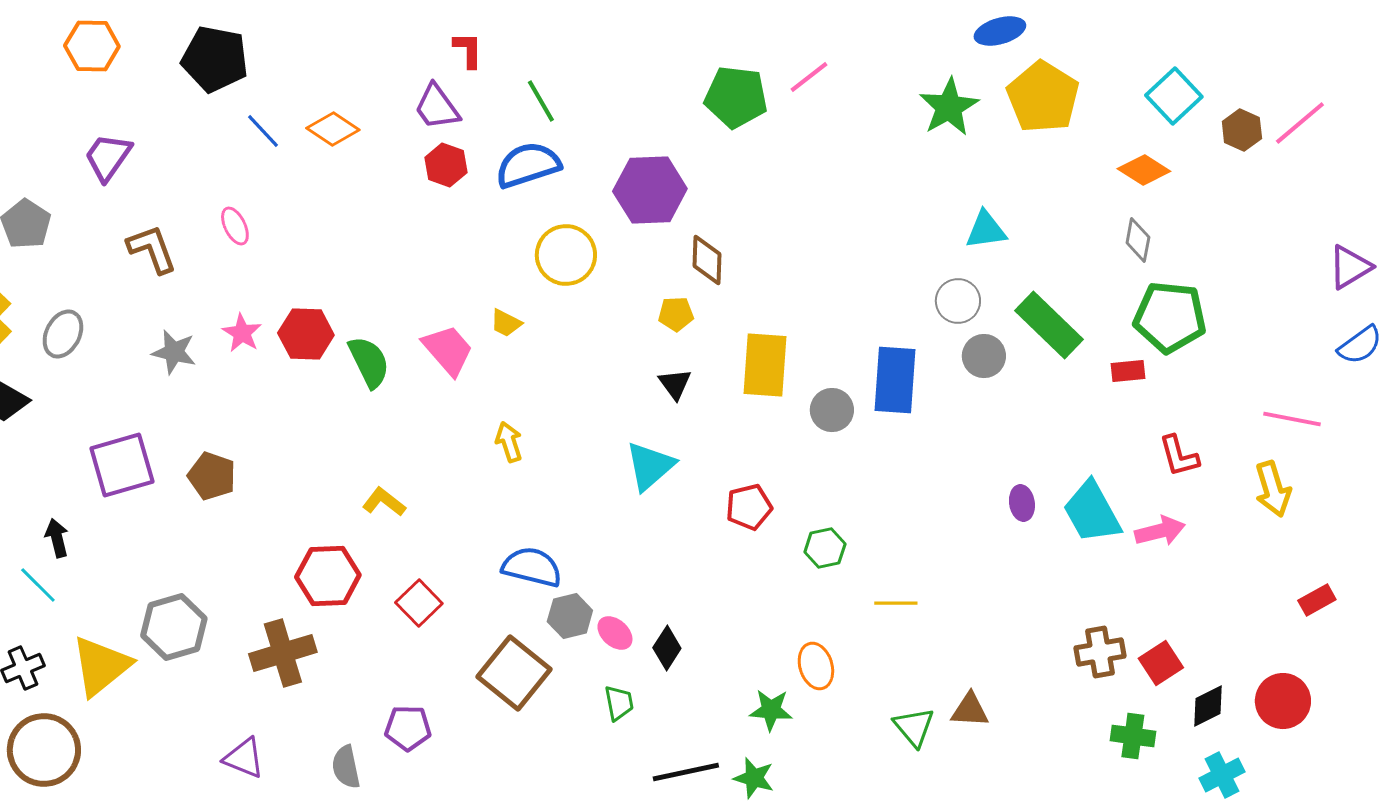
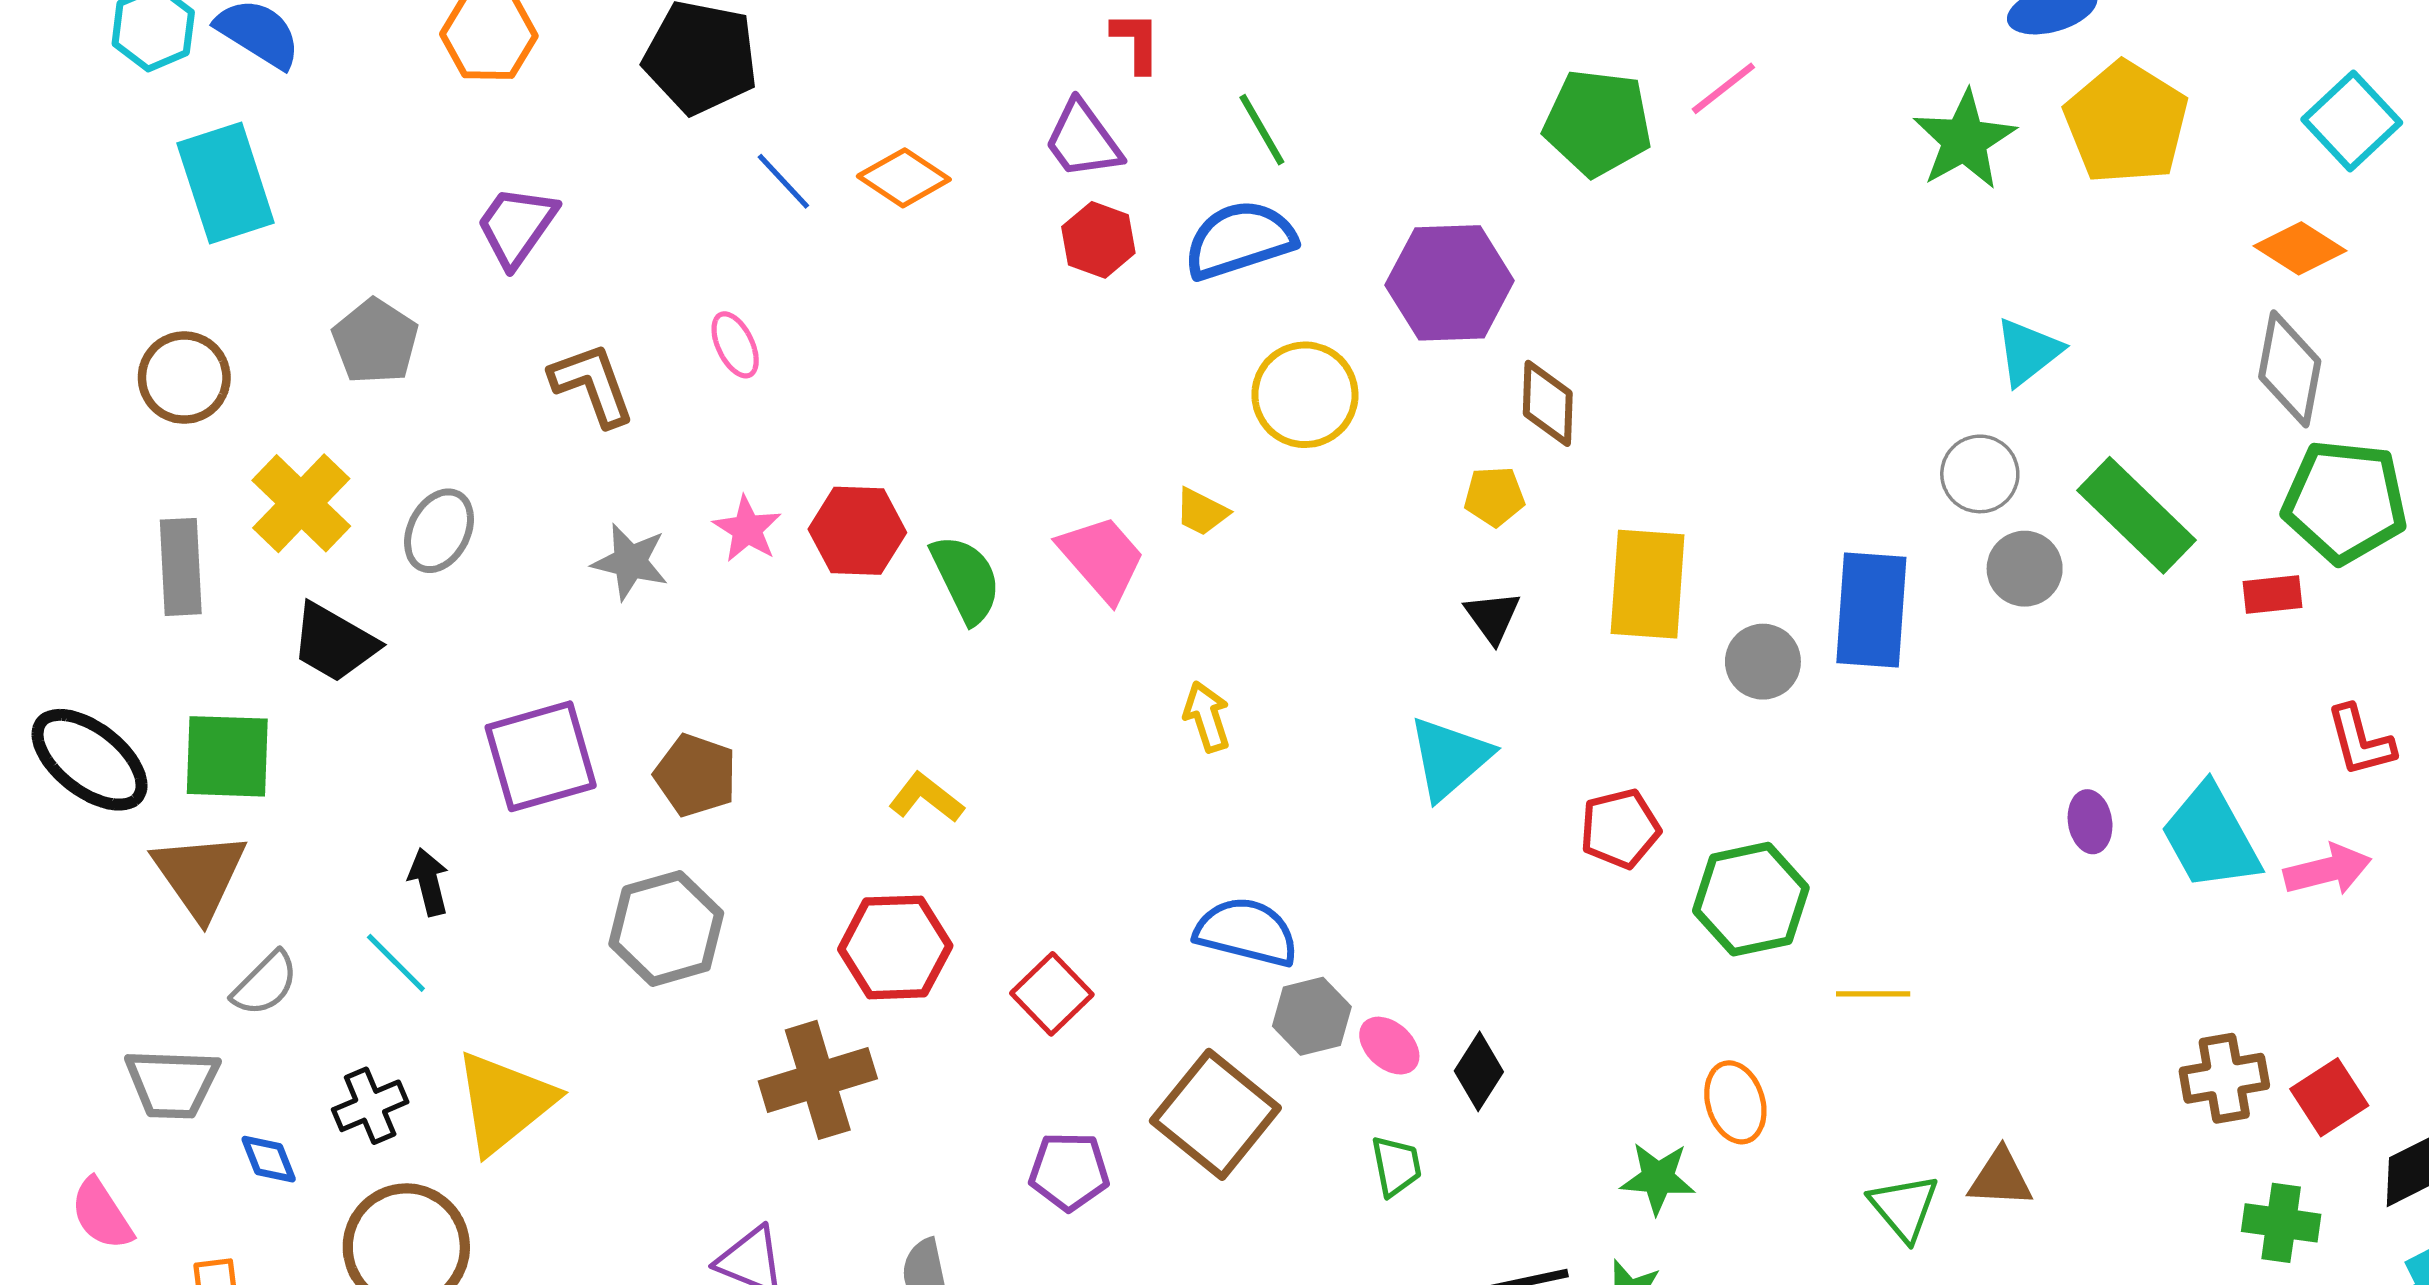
cyan triangle: (986, 230) -> (2028, 352), turned -30
gray diamond: (1138, 240) -> (2290, 369), size x1.5
yellow L-shape: (384, 502) -> (926, 798), moved
green hexagon: (825, 548) -> (1751, 899), size x1.6
gray hexagon: (174, 627) -> (666, 928), moved
purple pentagon: (408, 728) -> (1069, 1171), moved

